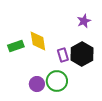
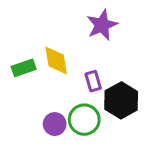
purple star: (84, 21) -> (102, 25), moved, size x1.5
black hexagon: (82, 54) -> (121, 100), moved

